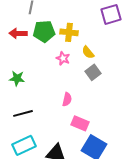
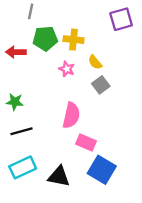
red arrow: (18, 33) -> (16, 52), moved
green star: (17, 78) -> (15, 102), moved
pink semicircle: (67, 99) -> (71, 115), size x1.6

